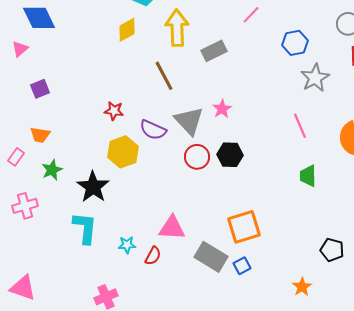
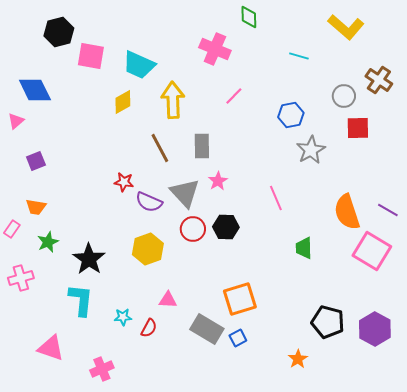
pink line: (251, 15) -> (234, 96), moved
gray rectangle: (214, 51) -> (202, 146), moved, turned -65
red star: (114, 111) -> (124, 182), moved
pink line: (300, 126) -> (276, 198), moved
yellow hexagon: (123, 152) -> (148, 249), moved
pink triangle: (172, 228) -> (168, 300), size x0.7
black pentagon: (332, 250) -> (328, 322), size x1.4
pink triangle: (23, 288) -> (51, 348), moved

